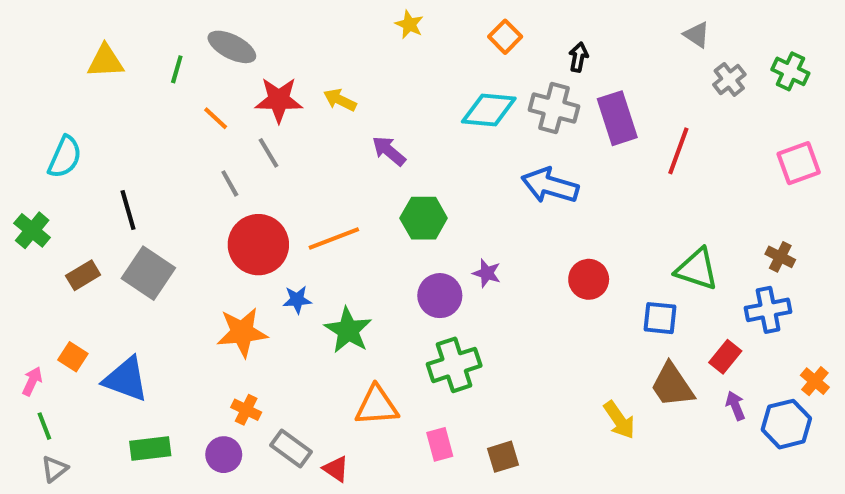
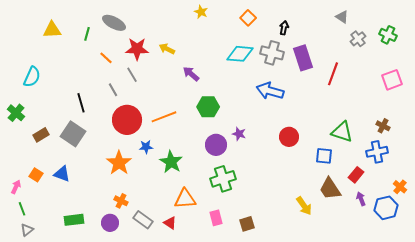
black line: (128, 210) -> (81, 103), moved
orange star: (242, 332) -> (119, 163), turned -30
blue triangle: (126, 379) -> (62, 174), moved, size x0.7
red triangle: (336, 469) -> (170, 223), moved

